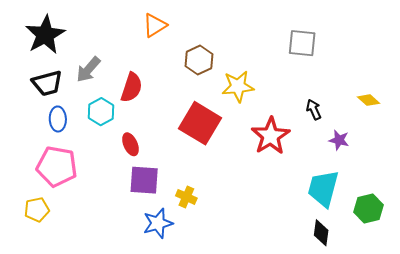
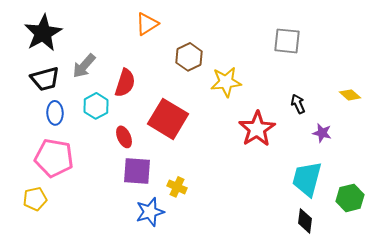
red square: (200, 123) -> (168, 119), moved

